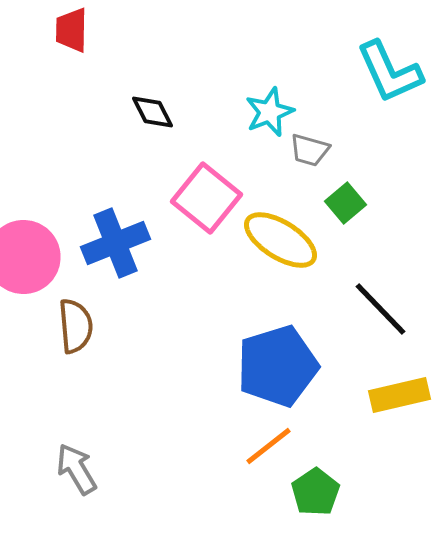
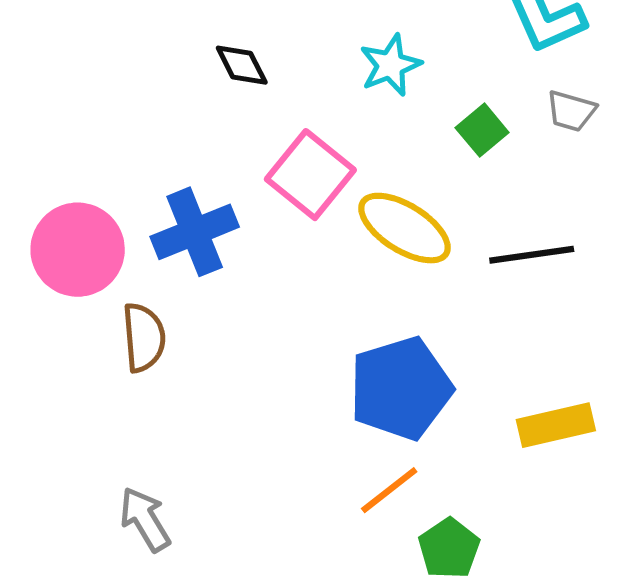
gray trapezoid: (310, 150) -> (571, 111), moved
green square: (346, 203) -> (482, 130), moved
black line: (380, 309) -> (532, 255), moved, turned -54

